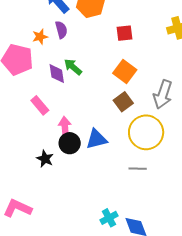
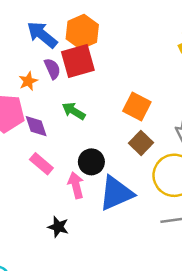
red square: (124, 33) -> (78, 61), moved, size x1.6
purple diamond: (57, 74) -> (36, 126), moved
blue triangle: (96, 139) -> (116, 193), size x1.4
black circle: (70, 143) -> (91, 162), moved

